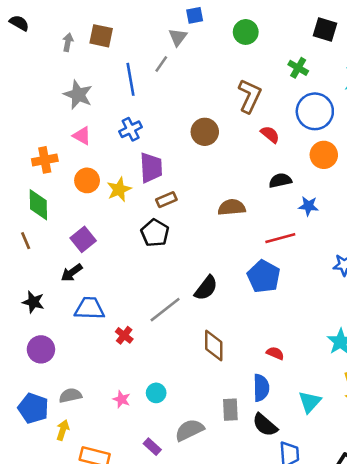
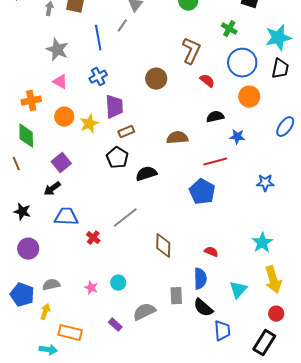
black semicircle: (206, 288) -> (146, 174), moved, turned -145

